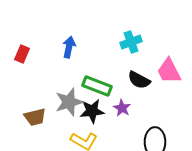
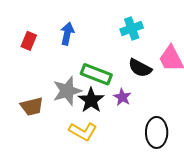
red rectangle: (22, 54) -> (29, 41), moved
black star: (92, 111) -> (91, 100), turned -30

